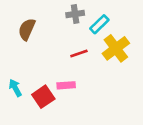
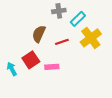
brown semicircle: (27, 29) -> (39, 34), moved
red square: (43, 97) -> (31, 60), moved

